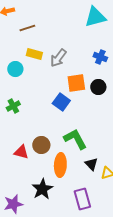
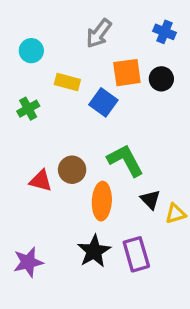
yellow rectangle: (34, 54) -> (67, 82), moved
black star: (42, 189) -> (94, 251), moved

